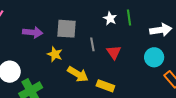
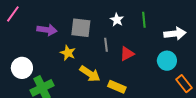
white star: (110, 18) -> (117, 20), moved
red triangle: (114, 52) -> (127, 54), turned 35

